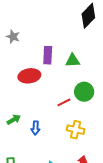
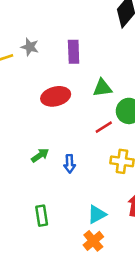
purple rectangle: (48, 55) -> (74, 52), moved
green triangle: (73, 61) -> (102, 88), moved

